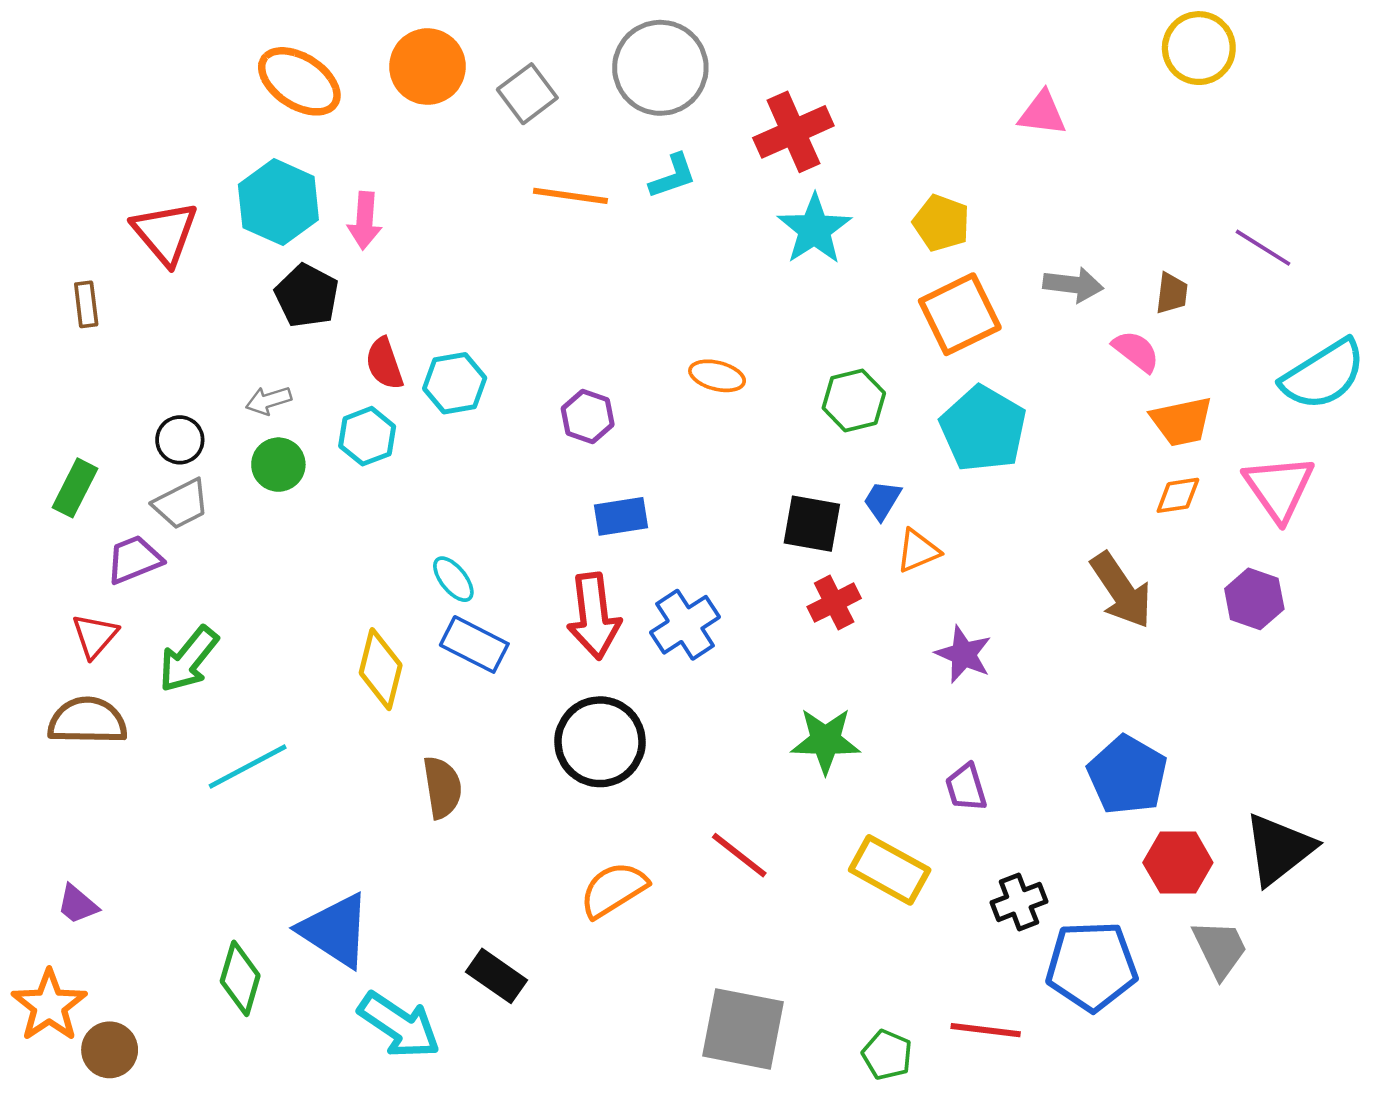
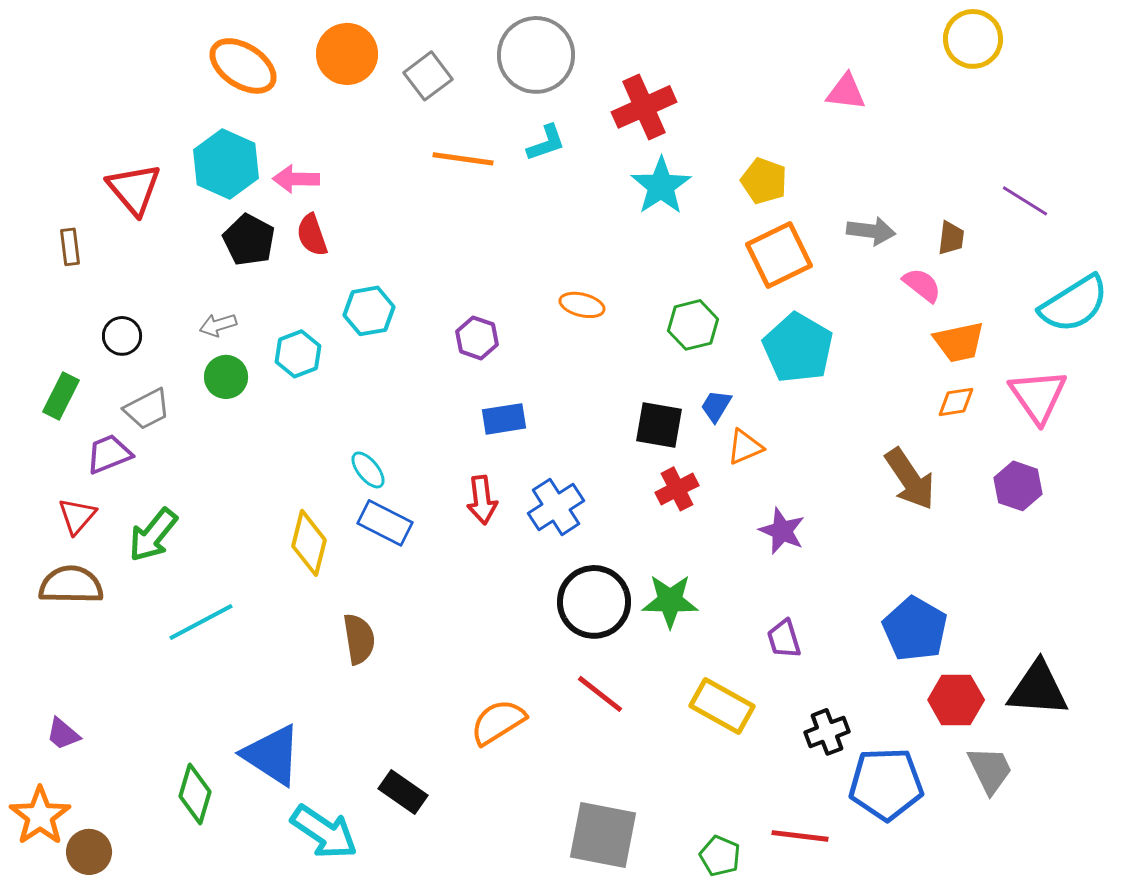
pink arrow: (365, 221) -> (296, 179), turned 87
red semicircle: (384, 364) -> (312, 235), moved
black circle: (180, 440) -> (122, 336), moved
red arrow: (594, 616) -> (482, 500), size x0.7
black circle: (600, 742) -> (594, 602), moved
black triangle: (1279, 849) -> (1038, 689), turned 42

